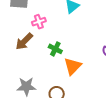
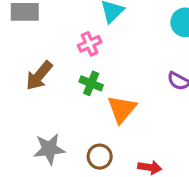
pink cross: (39, 22) -> (90, 44), moved

